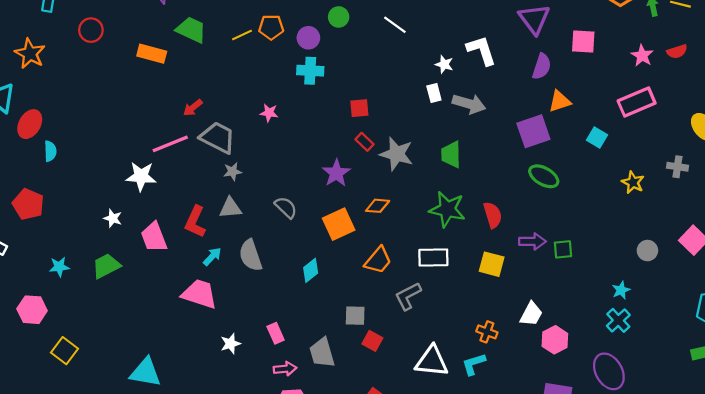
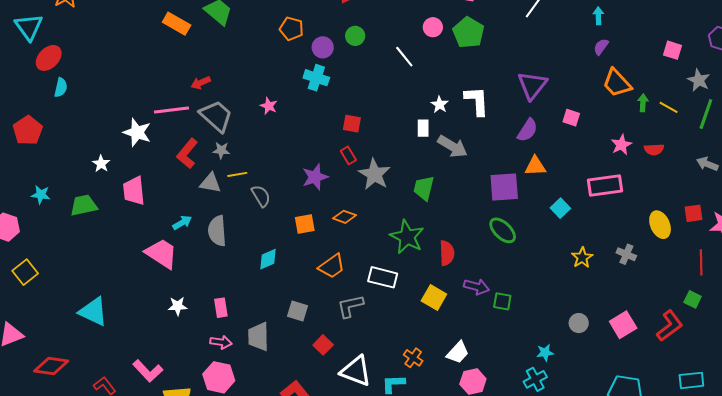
yellow line: (242, 35) -> (237, 174), moved
pink square: (583, 41) -> (571, 118), size x0.7
red L-shape: (195, 222) -> (187, 153), moved
orange square: (339, 224) -> (305, 224), size x0.7
red square: (372, 341) -> (323, 345), moved

